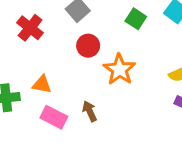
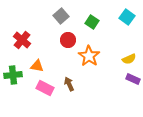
green square: (136, 19) -> (92, 22), moved
red cross: (30, 28) -> (22, 40), moved

